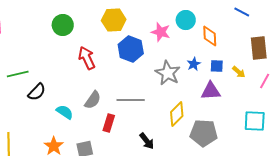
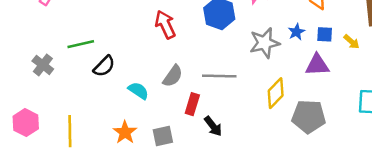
gray star: (168, 73) -> (265, 43), turned 30
black arrow: (147, 141) -> (213, 126), moved

